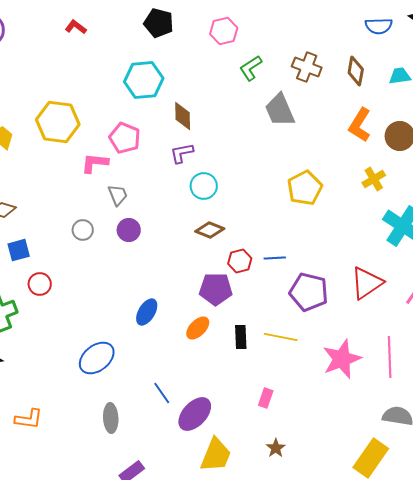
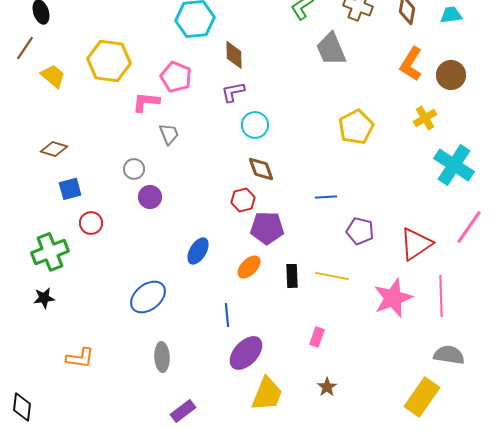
purple circle: (129, 230) -> (150, 197), moved
brown diamond: (210, 230) -> (261, 169), turned 48
red hexagon: (240, 261) -> (243, 200), moved
red triangle: (367, 283) -> (416, 244), moved
purple pentagon: (309, 292) -> (360, 231), size x0.7
blue line: (162, 393) -> (227, 315), moved, turned 30

